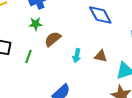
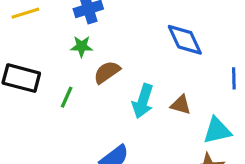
cyan arrow: (77, 56) -> (143, 101), size x1.5

